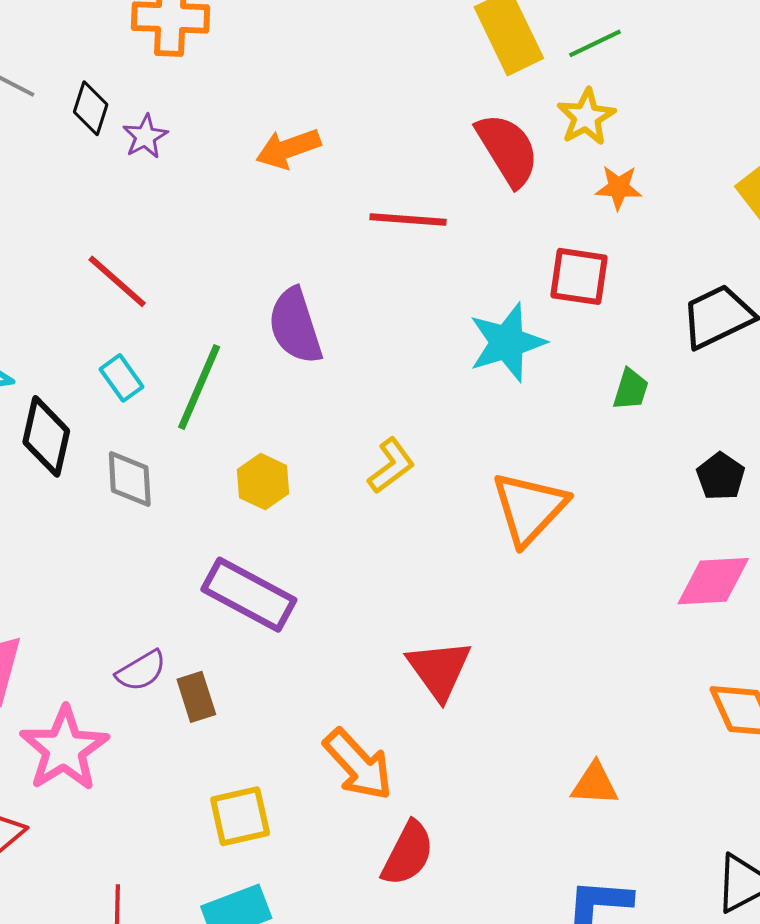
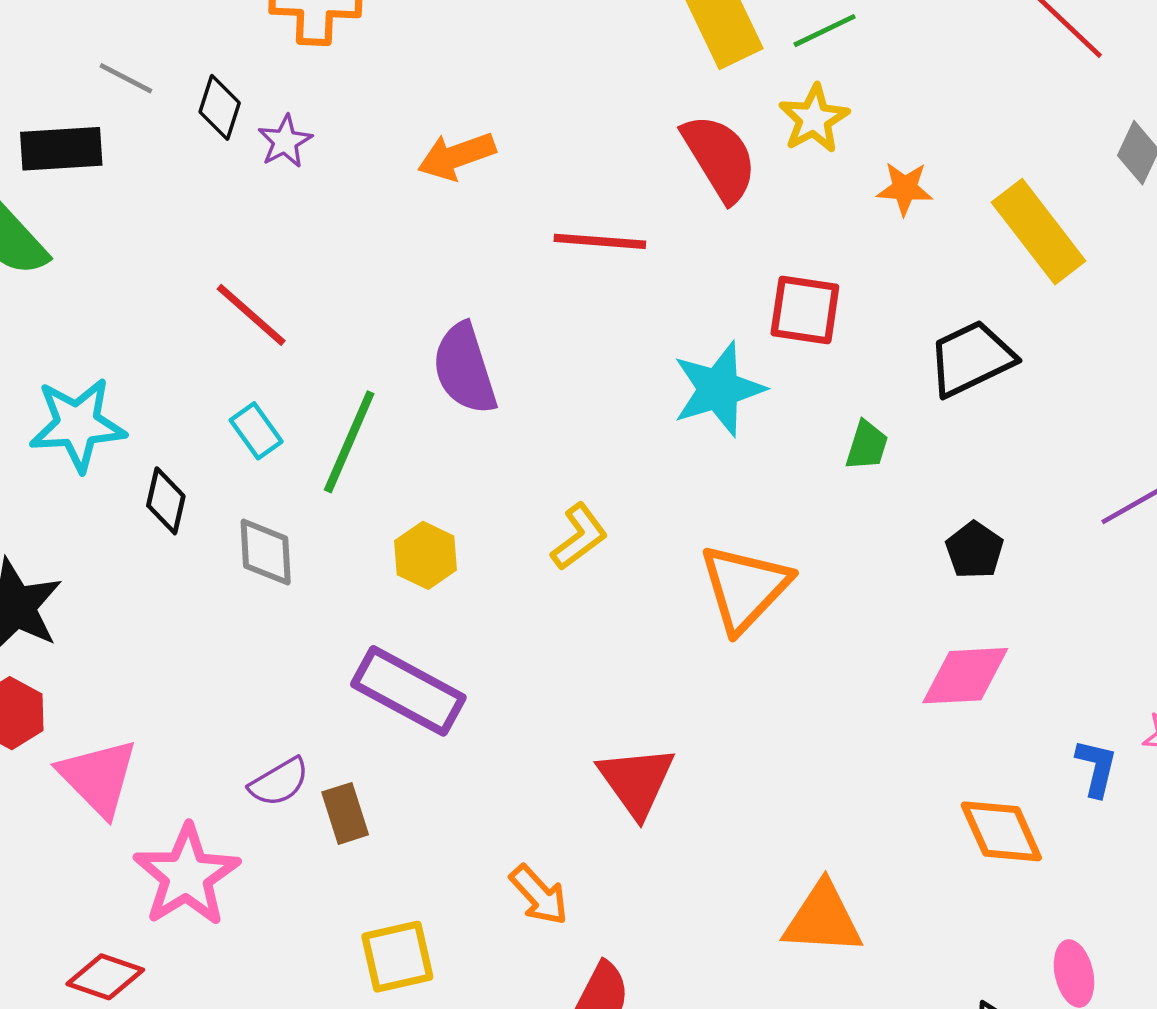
orange star: (619, 187) -> (905, 189), moved
black diamond: (46, 436) -> (166, 501), size x0.7
orange arrow: (358, 765) -> (539, 895), size x0.7
orange triangle: (595, 784) -> (823, 919), size x1.4

